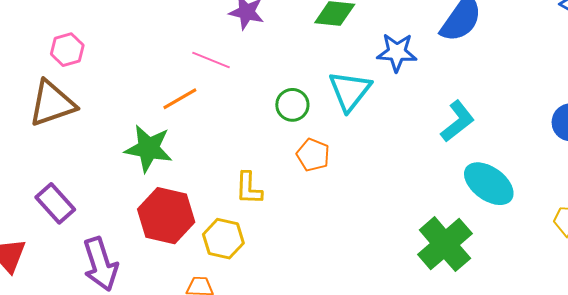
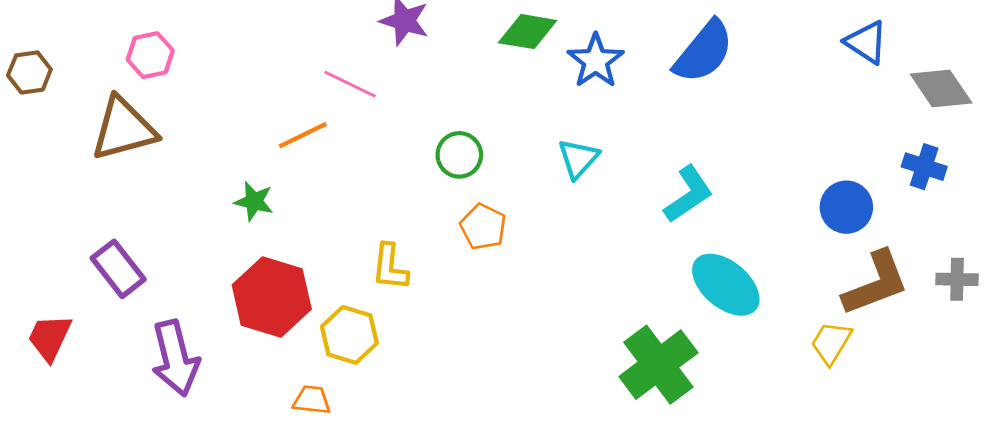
blue star: (397, 52) -> (596, 61), moved, turned 30
cyan triangle: (350, 91) -> (578, 159), moved, size x0.7
green star: (149, 148) -> (254, 201), size x0.6

